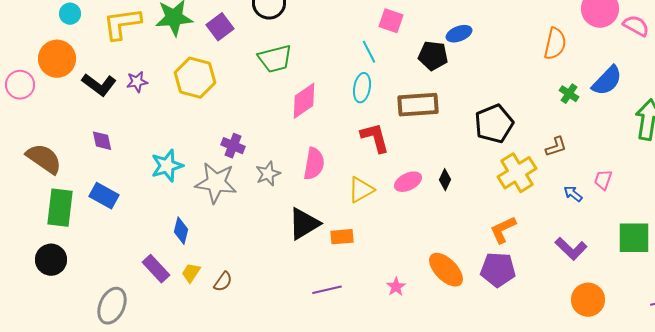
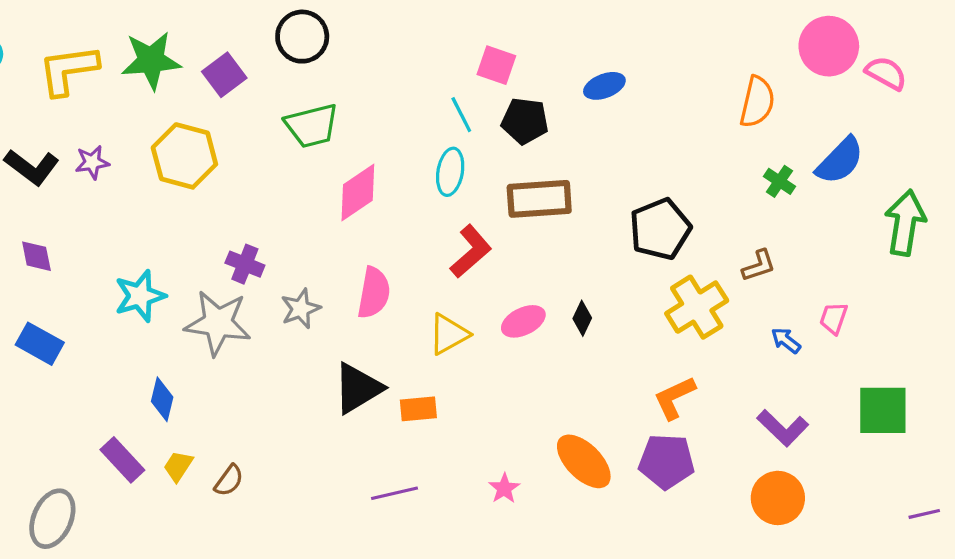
black pentagon: (433, 56) -> (525, 121), moved
red L-shape: (375, 138) -> (471, 251), turned 64
orange circle: (588, 300) -> (778, 498), moved

